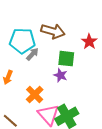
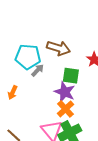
purple star: (60, 75) -> (65, 92), size x1.5
orange cross: (35, 94) -> (66, 109), moved

